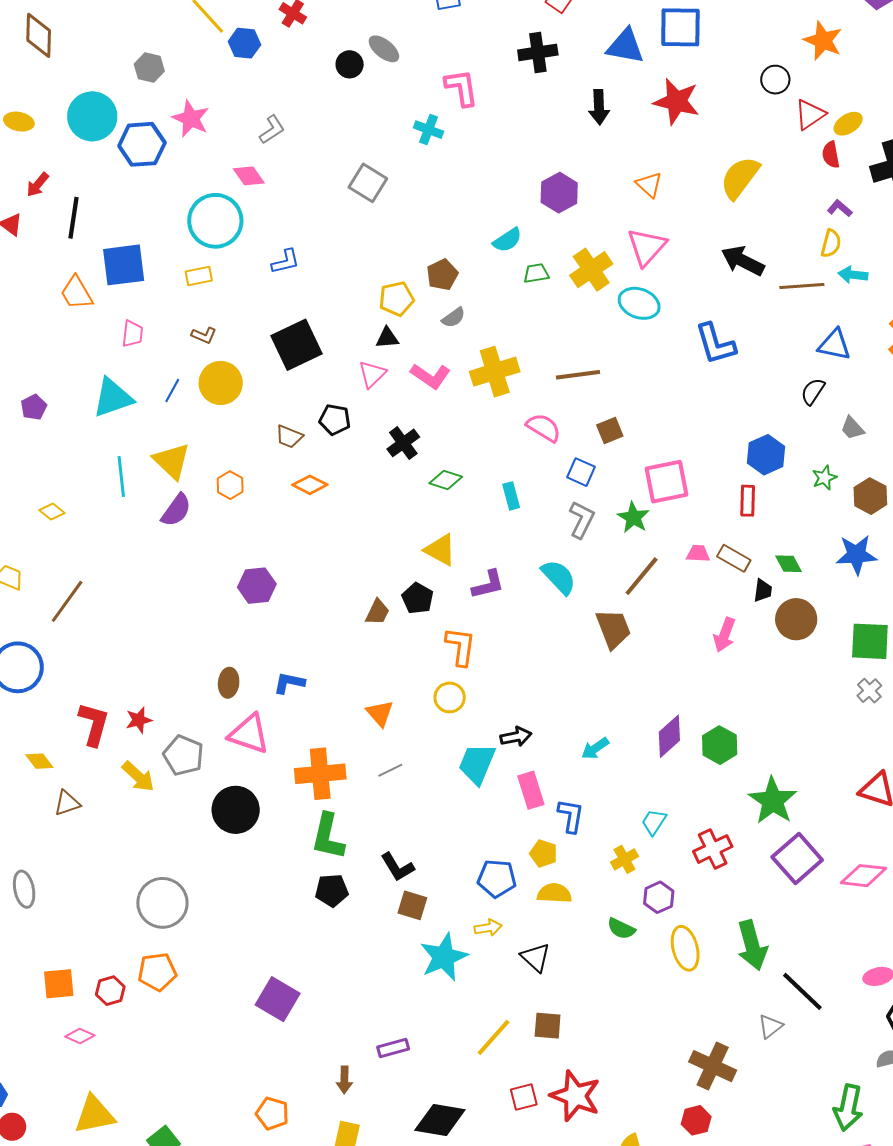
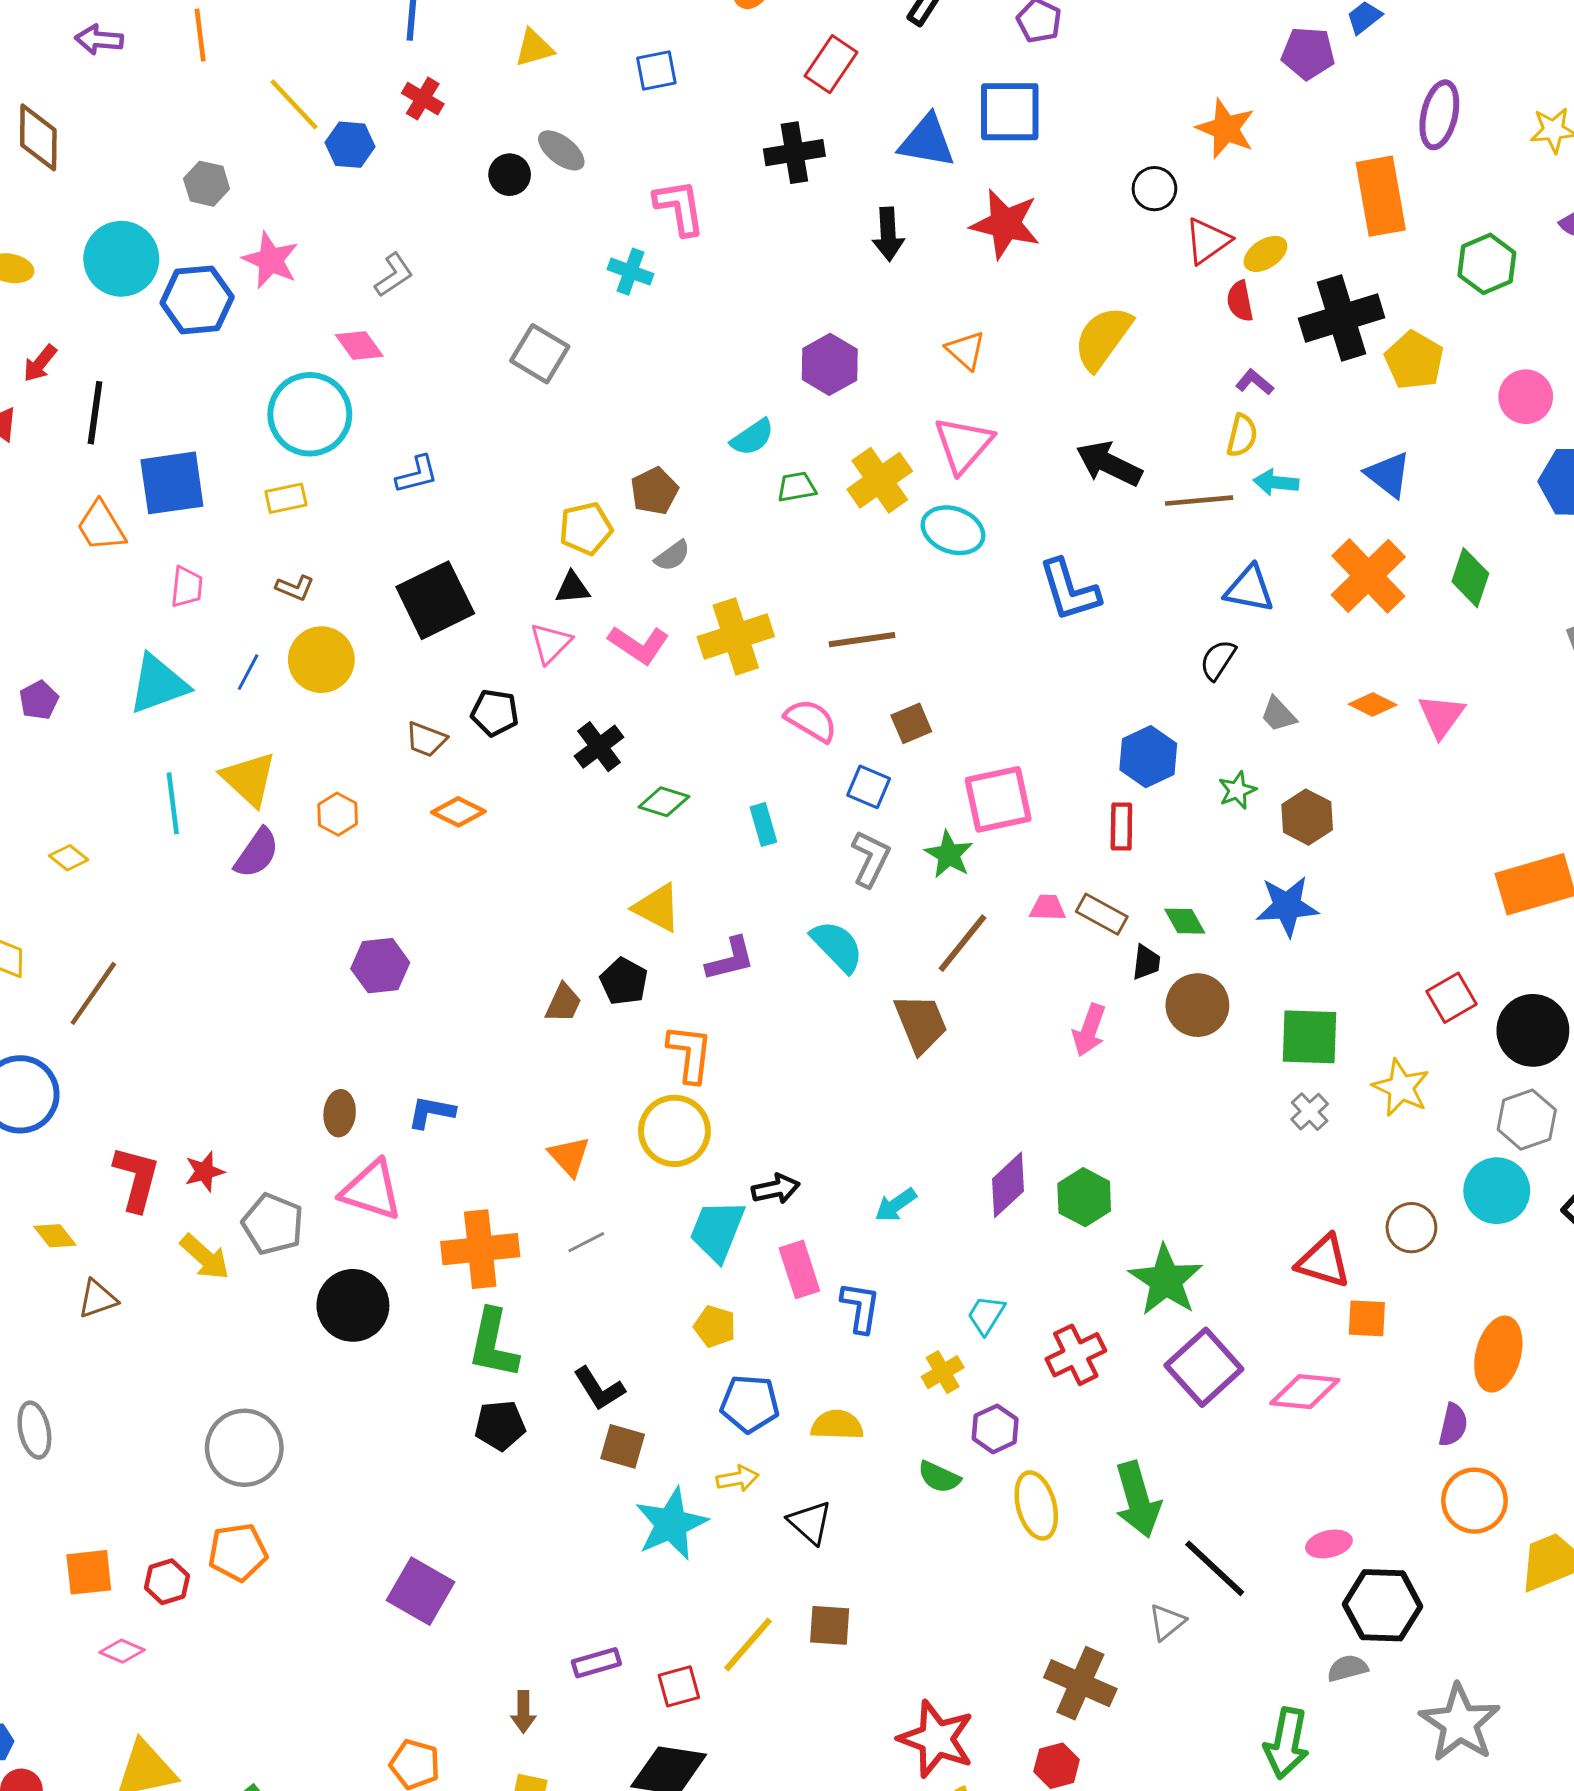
yellow circle: (450, 697) -> (674, 1131), size x1.5
yellow pentagon: (544, 853) -> (715, 1326), moved
red star: (575, 1096) -> (936, 1739), moved
red square: (524, 1097) -> (679, 1686), moved

